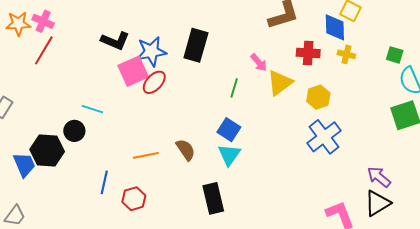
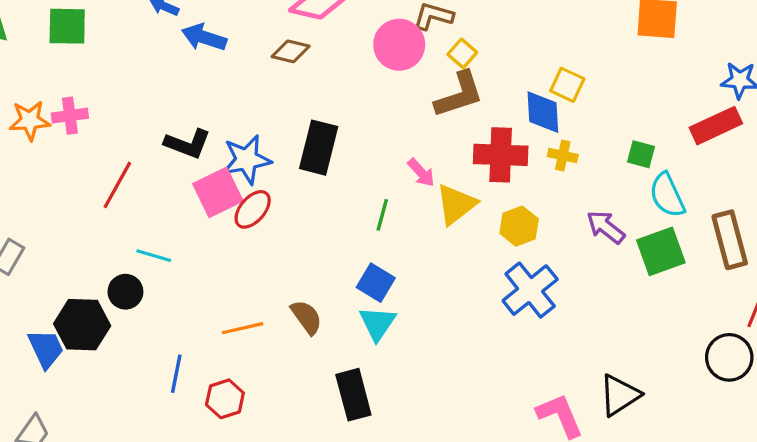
pink cross: (43, 21) -> (70, 116), turned -30
red line: (44, 50) -> (117, 185), moved
red cross: (308, 53) -> (501, 155), size x1.4
purple arrow: (379, 177) -> (606, 227), moved

